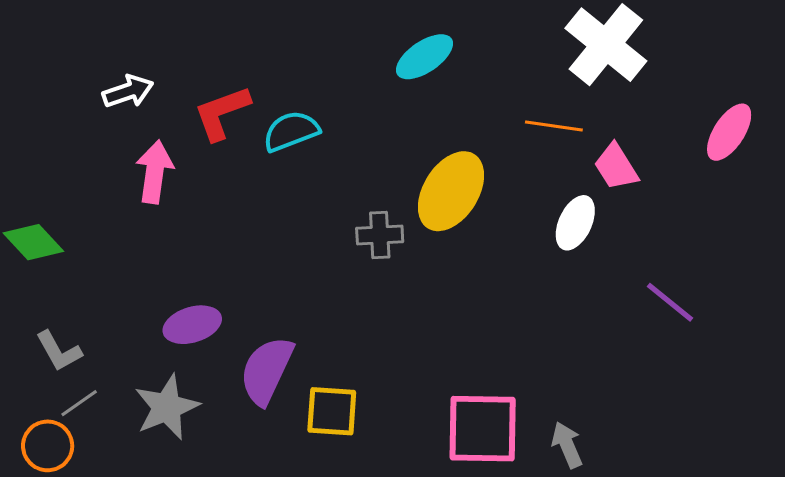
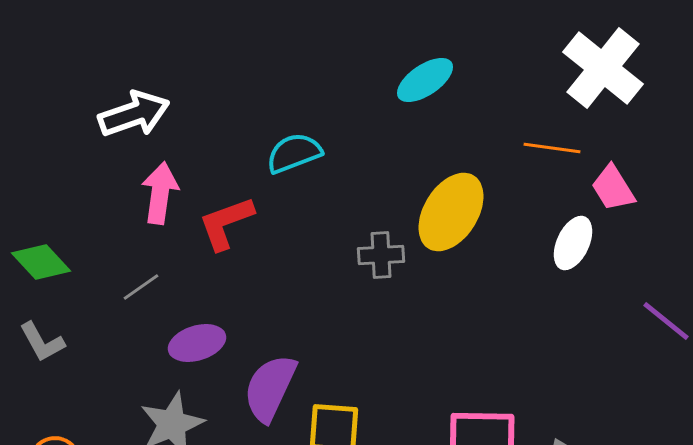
white arrow: (128, 91) -> (134, 114), size x1.4
red L-shape: (222, 113) -> (226, 223), moved
gray L-shape: (59, 351) -> (42, 342), moved
gray line: (79, 403) -> (141, 287), moved

